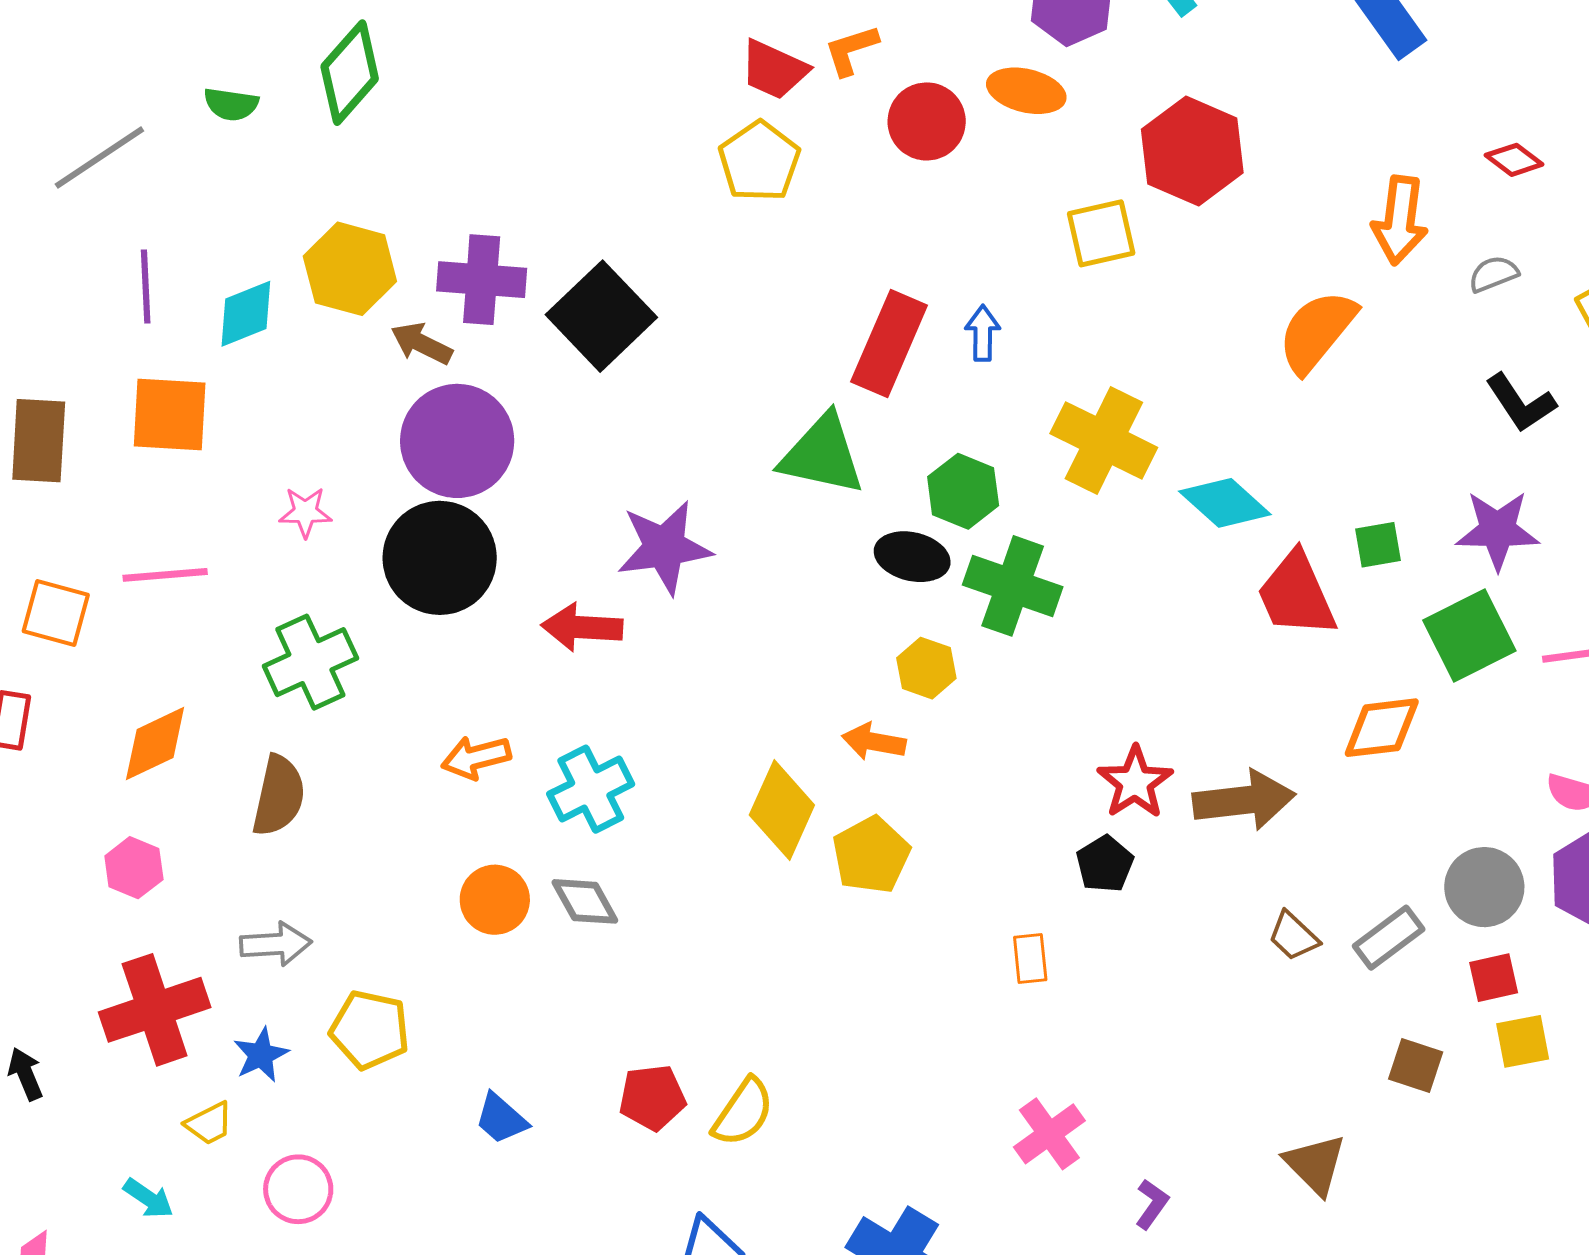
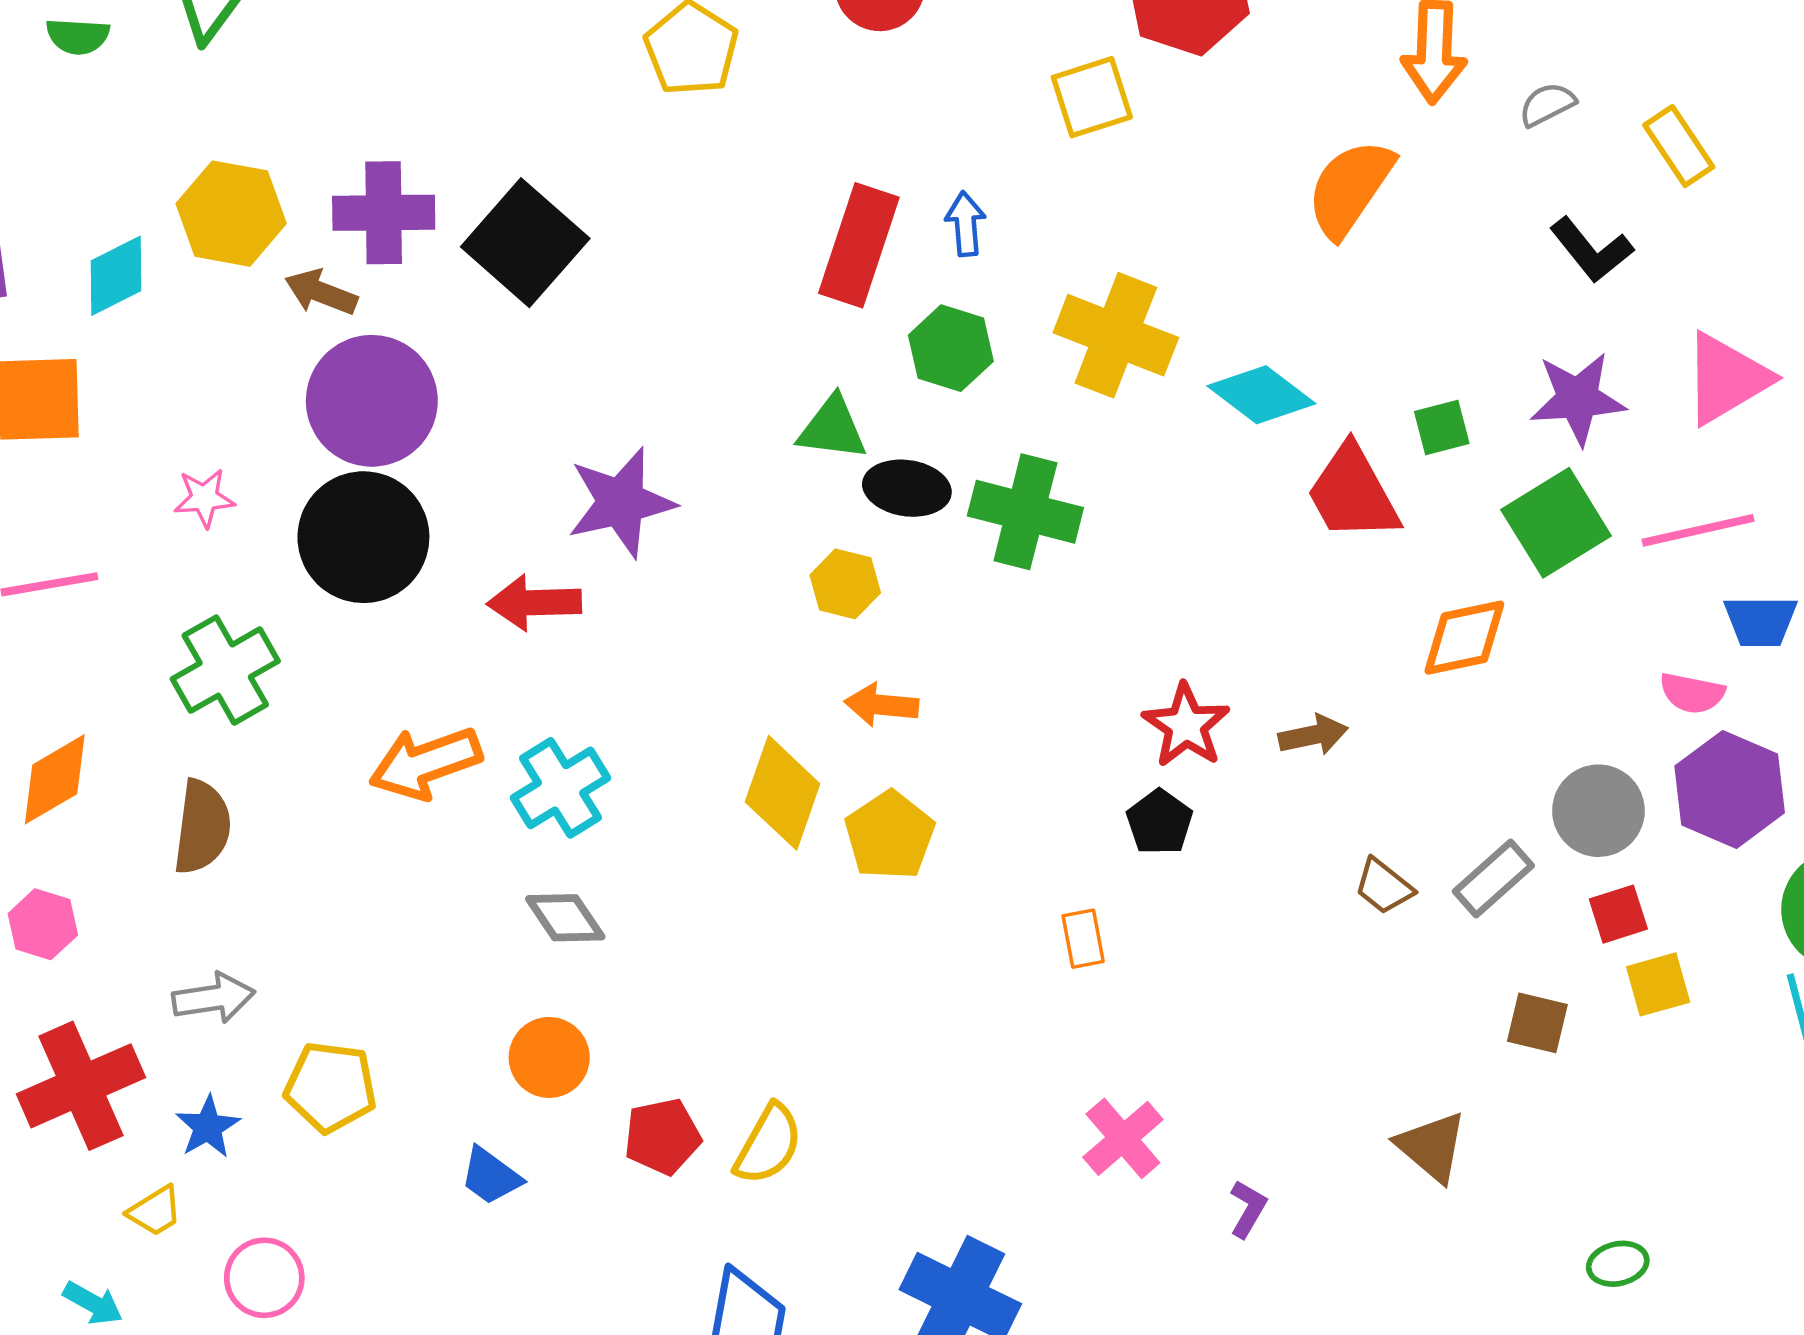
green triangle: (822, 455) -> (832, 428), moved, size x0.7
green hexagon: (963, 491) -> (951, 348), moved
yellow hexagon: (926, 668) -> (845, 584), moved
orange arrow: (476, 757) -> (425, 763), size x1.4
brown arrow: (1244, 800) -> (1313, 735), size x0.6
orange circle: (495, 900) -> (549, 1057), moved

